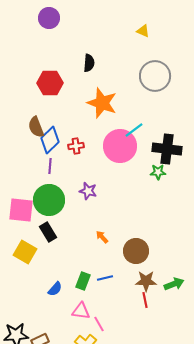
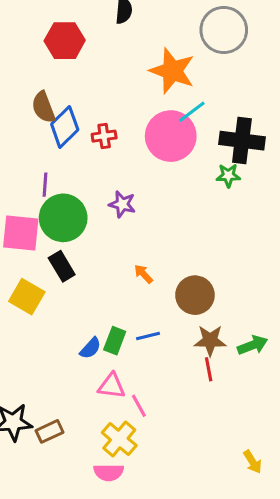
orange star: (102, 103) -> (172, 71), moved
purple line: (50, 166) -> (45, 185), moved
blue semicircle: (55, 289) -> (90, 348), moved

